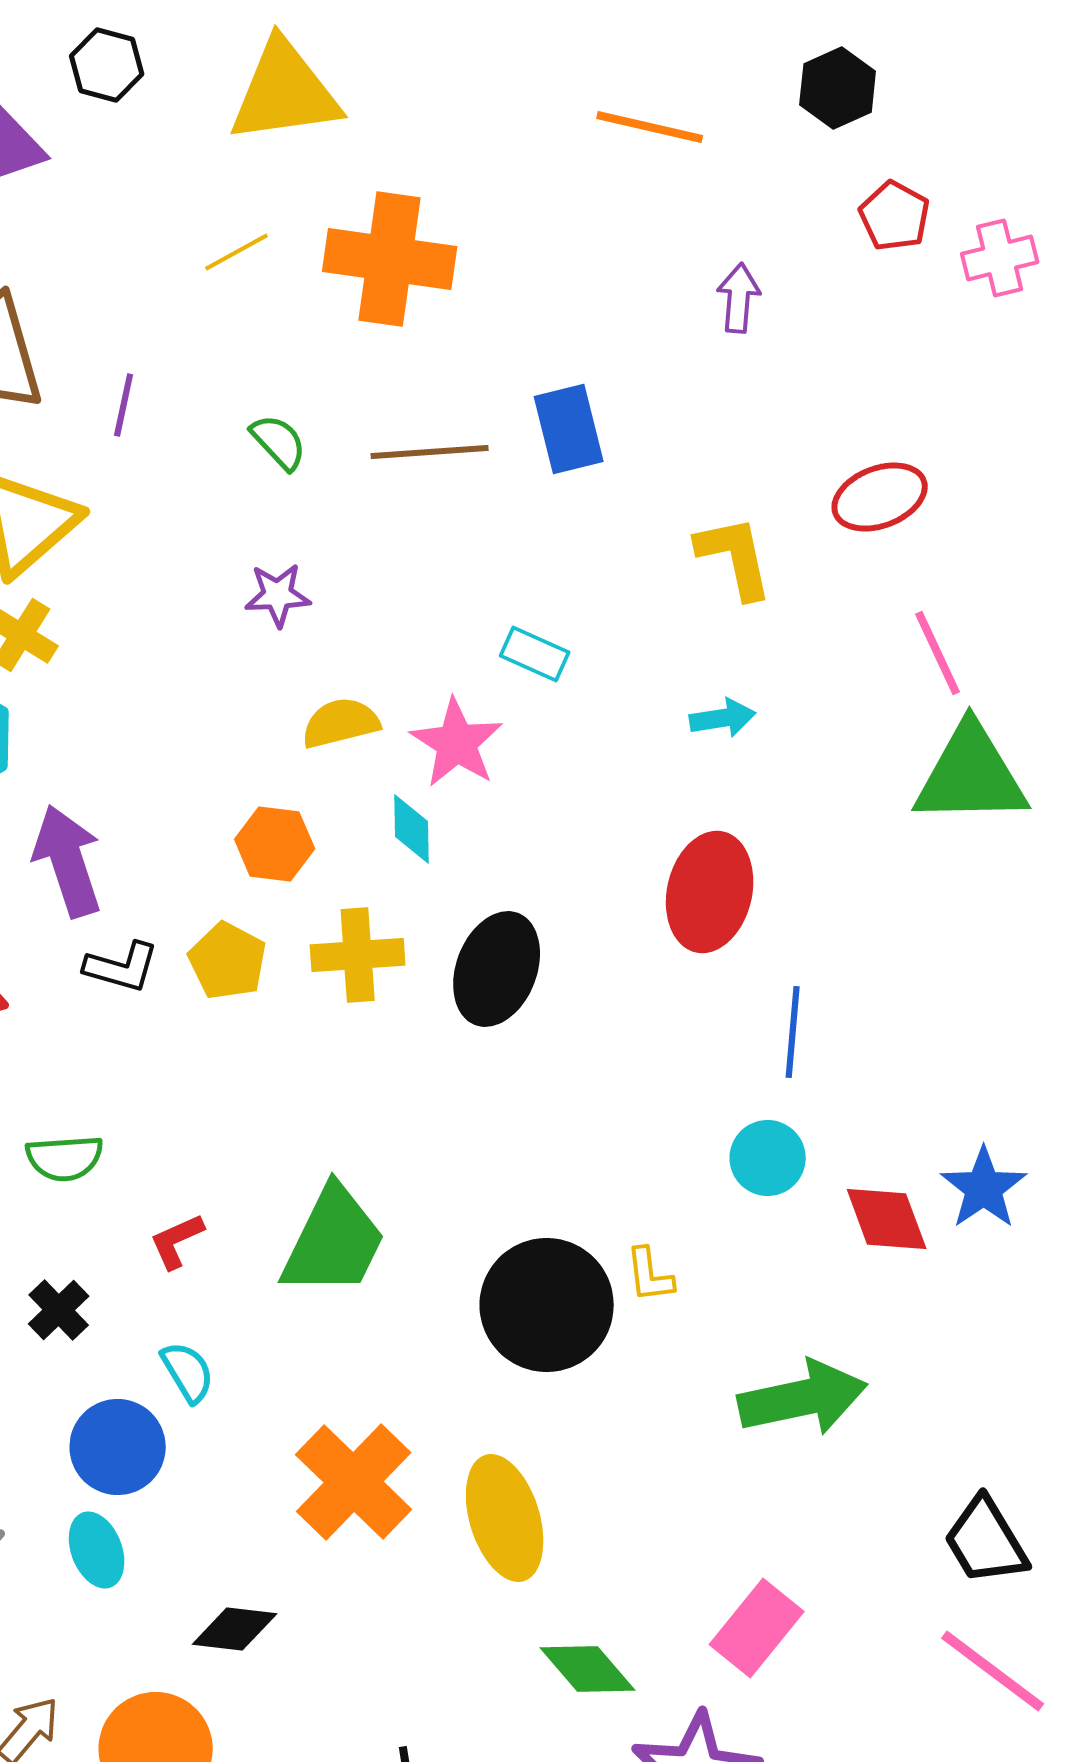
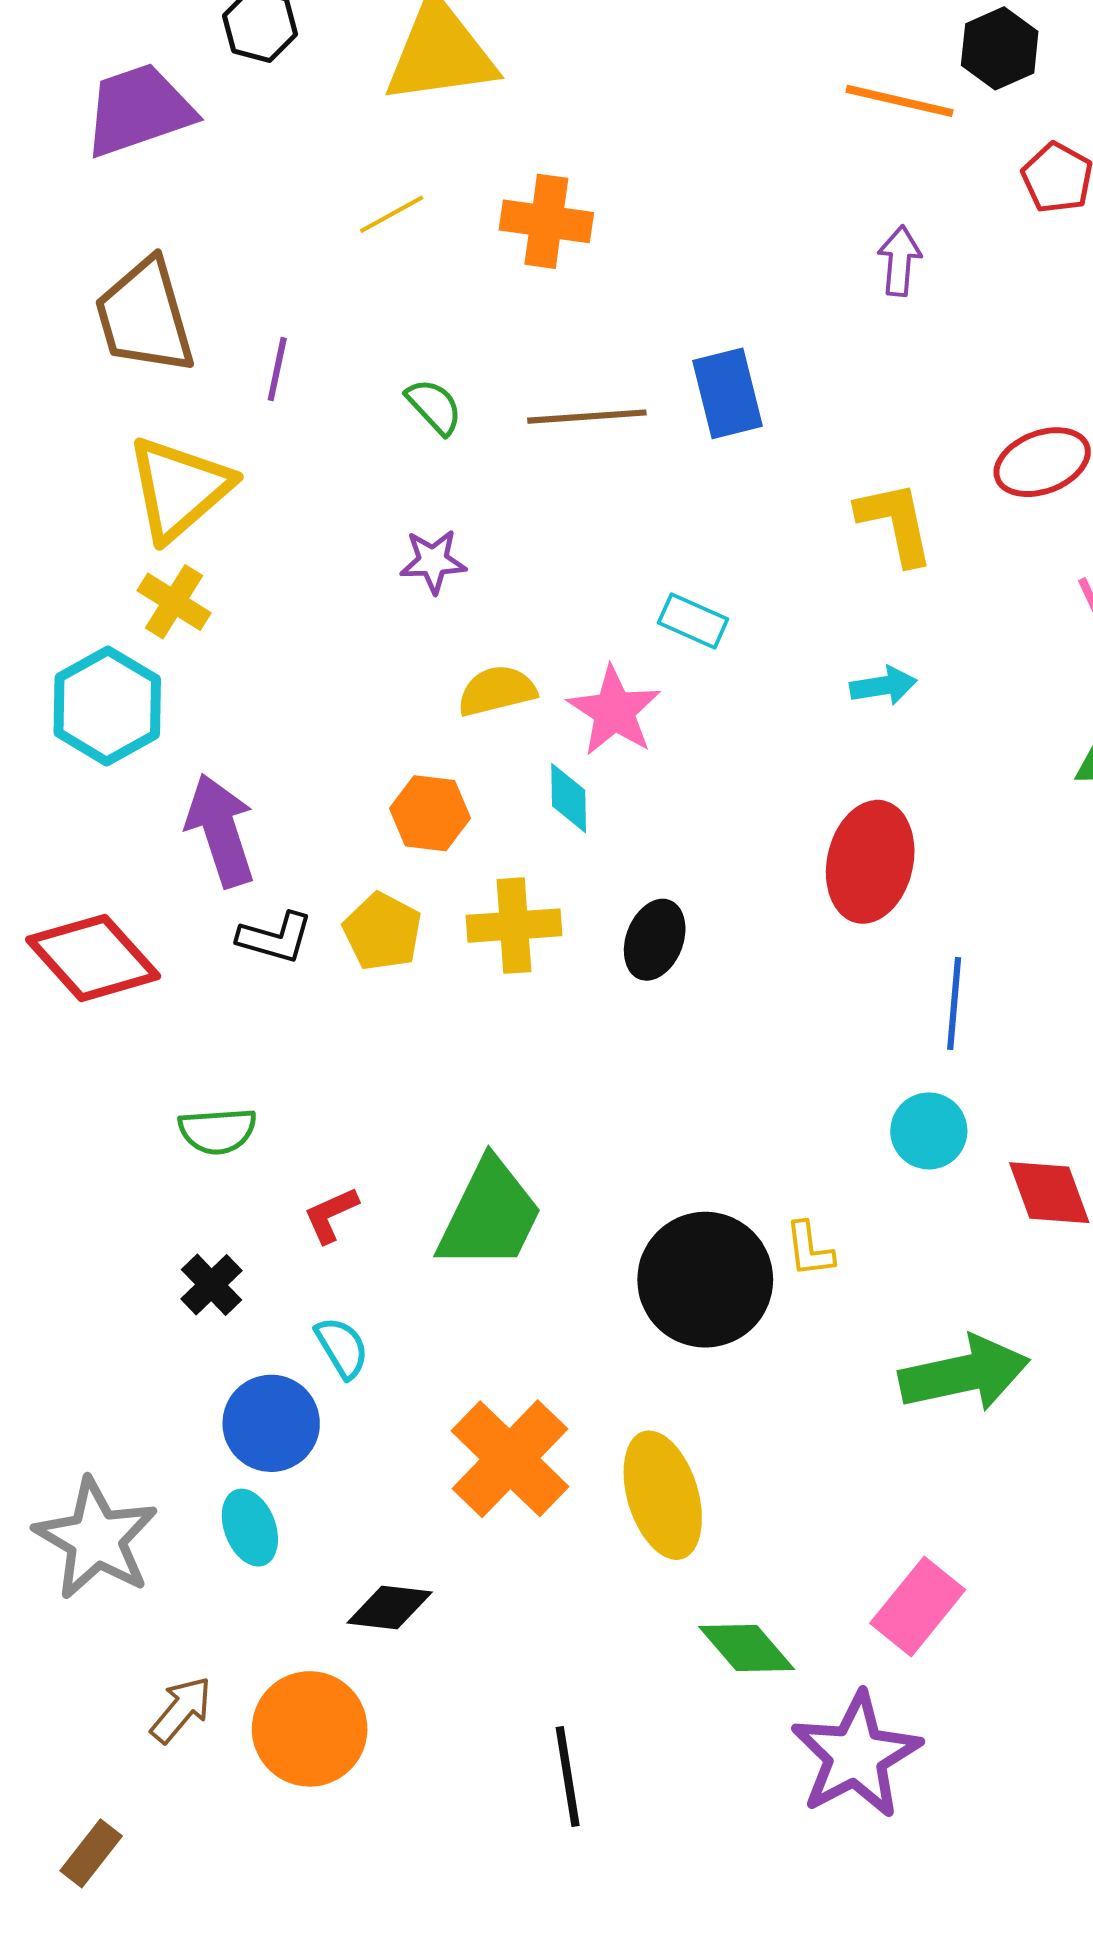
orange line: (650, 127) -> (899, 101), moved
orange cross: (390, 259) -> (546, 221), size x0.7
black ellipse: (497, 969) -> (655, 940), size x0.7

